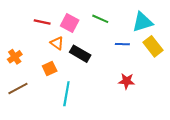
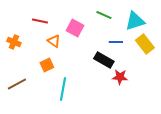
green line: (100, 19) -> (104, 15), moved
pink square: (70, 23) -> (75, 28), moved
black rectangle: (80, 54) -> (104, 60), moved
orange cross: (15, 57) -> (14, 42), moved, turned -32

